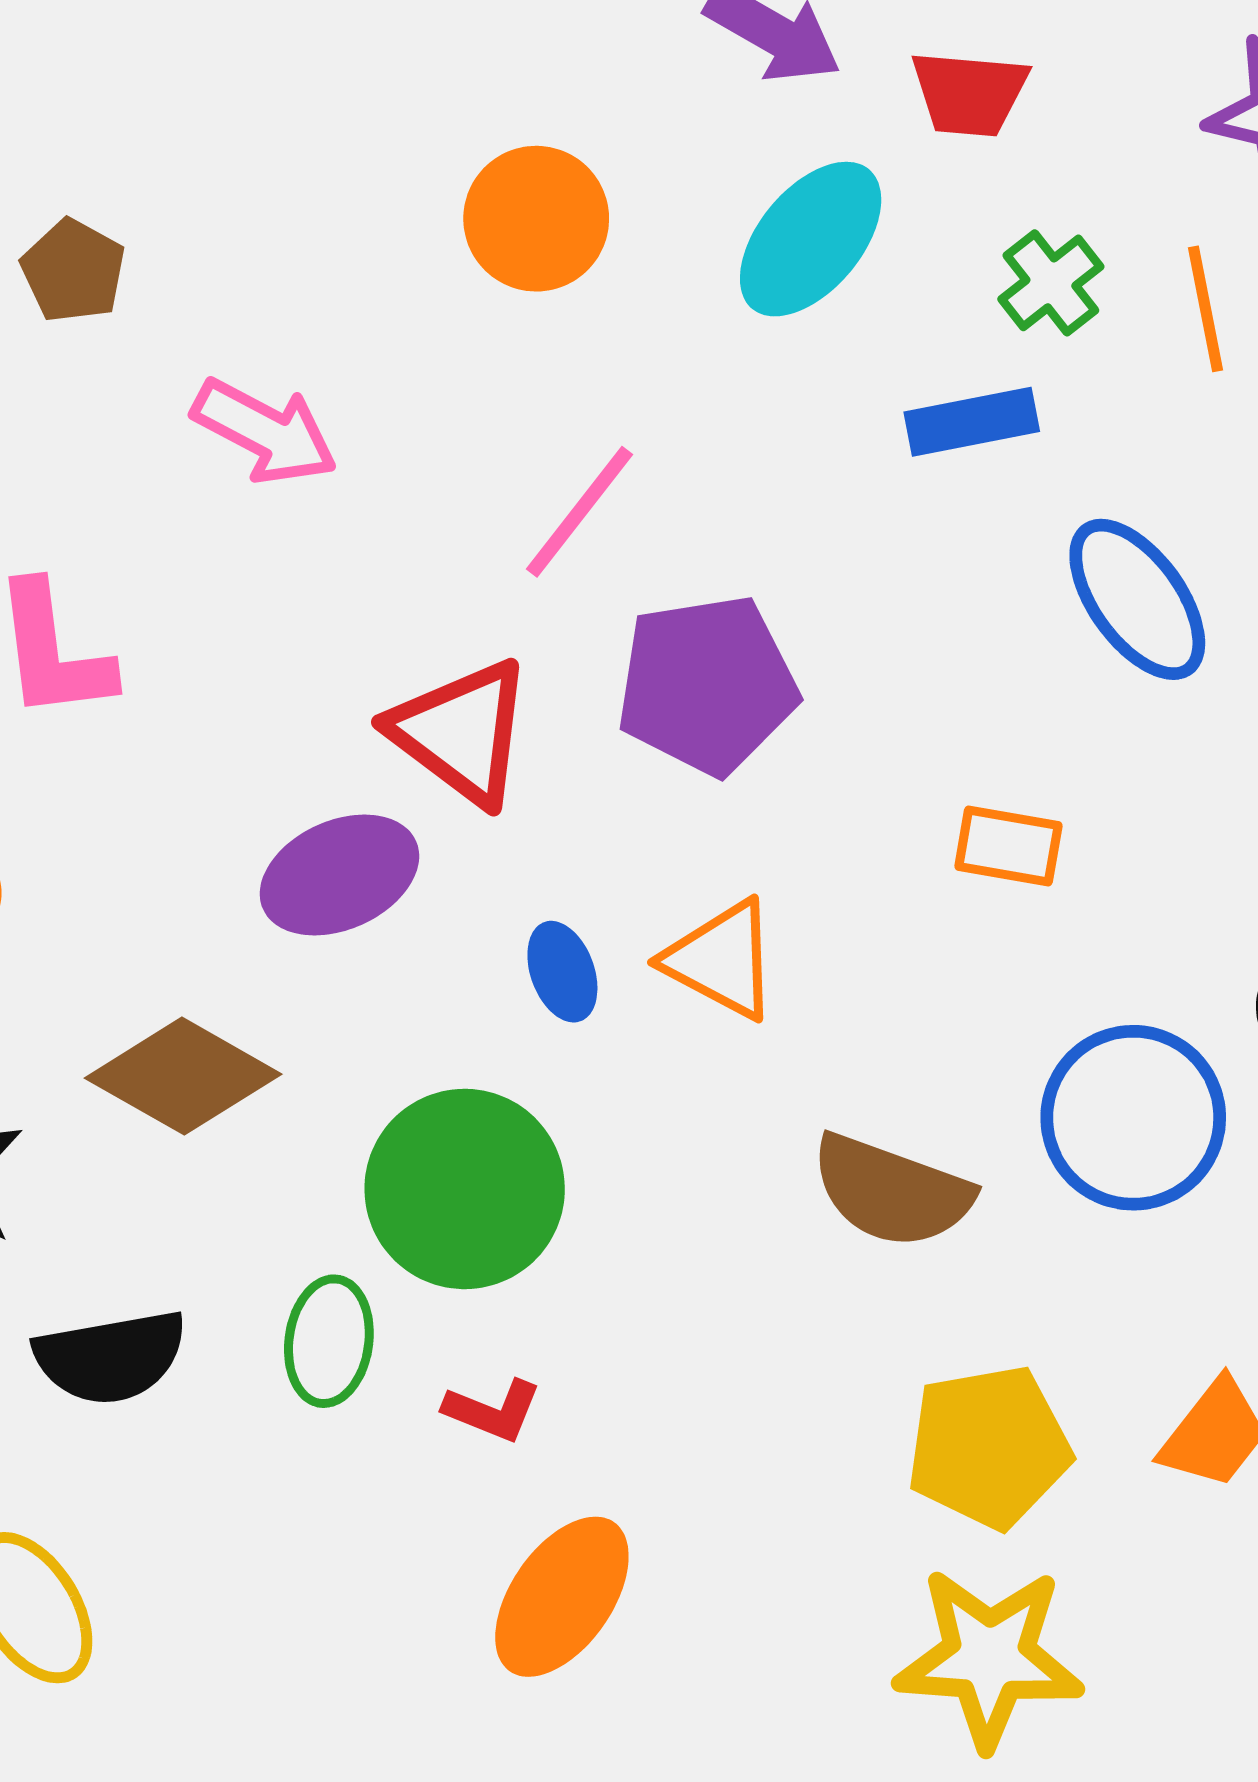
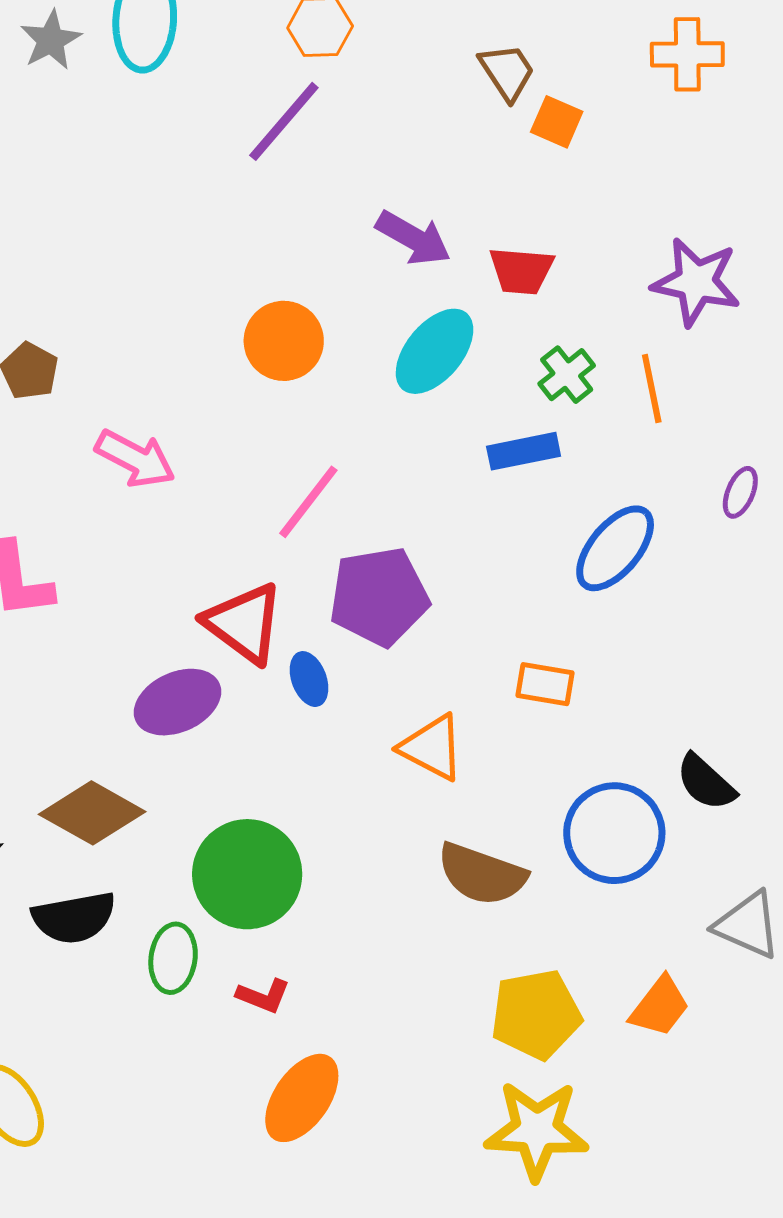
blue ellipse: (1137, 599) -> (615, 548), turned 76
orange triangle: (722, 960) -> (432, 748), moved
blue ellipse: (562, 972) -> (309, 679), moved
black semicircle: (111, 1357) -> (74, 918), moved

